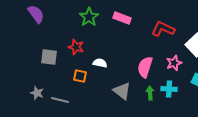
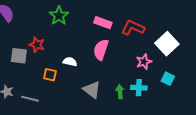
pink rectangle: (122, 18) -> (103, 23), moved
red star: (76, 47) -> (37, 45), moved
pink semicircle: (145, 67) -> (101, 50), moved

